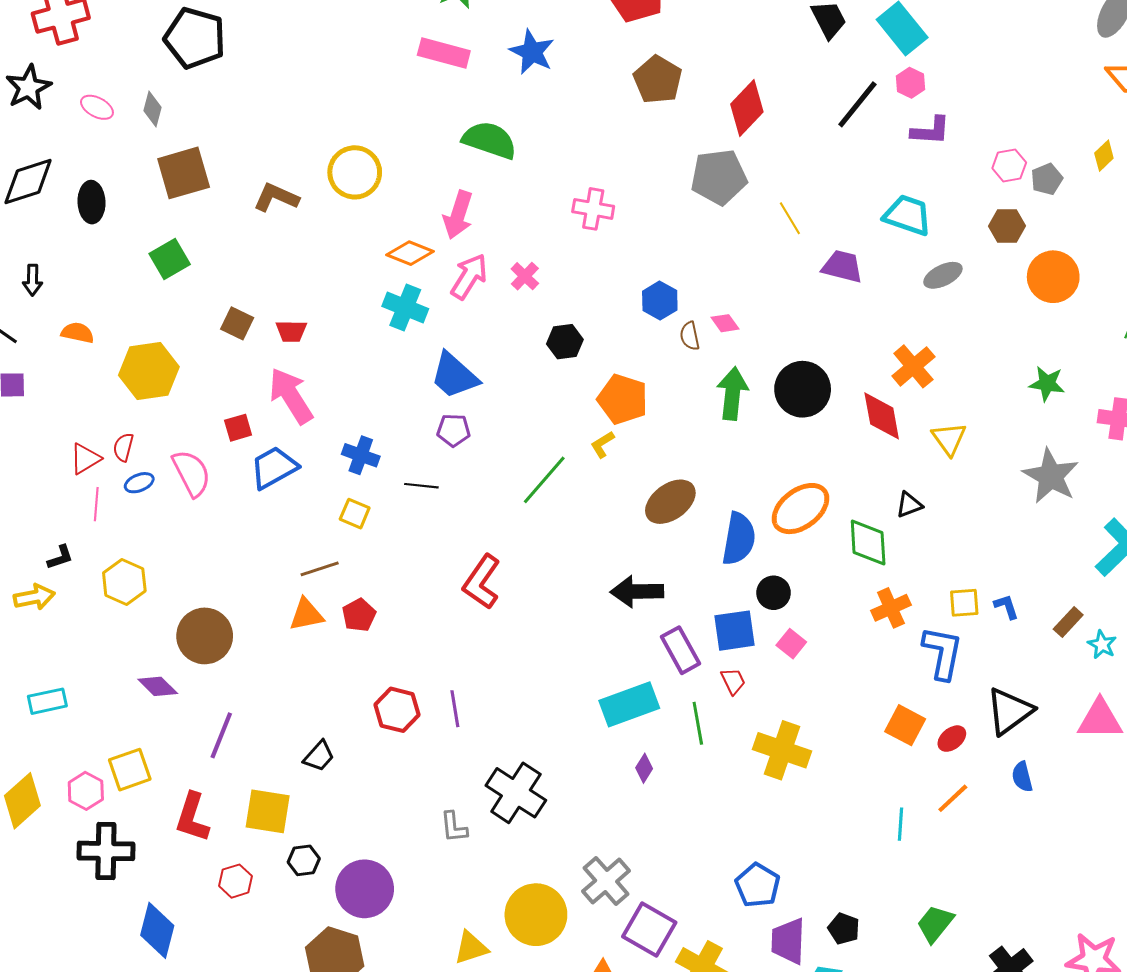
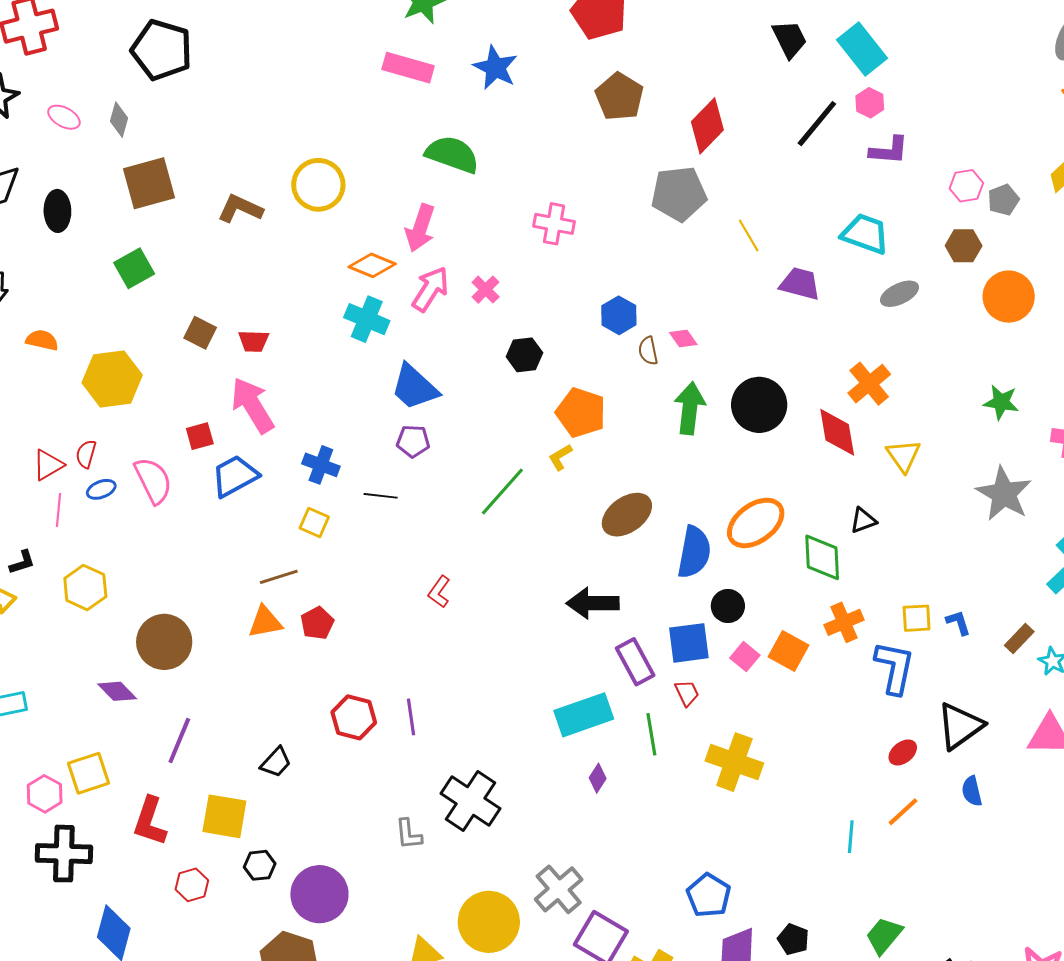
red L-shape: (482, 582) -> (439, 592), size x0.6
orange square: (905, 725) -> (789, 651), moved

